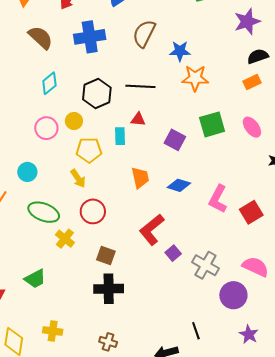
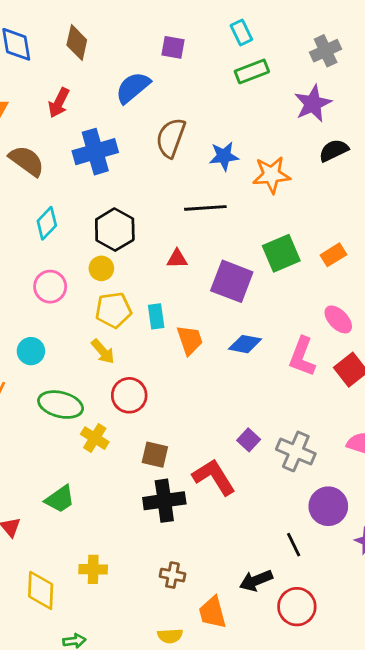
orange star: (195, 78) -> (271, 175), moved
orange rectangle: (252, 82) -> (333, 255), moved
black line: (140, 86) -> (205, 208), moved
yellow circle: (74, 121) -> (101, 268), moved
pink ellipse: (252, 127) -> (338, 319), moved
cyan rectangle: (120, 136) -> (156, 316), moved
purple square: (175, 140) -> (232, 281), size x1.4
red L-shape: (152, 230) -> (214, 477), moved, turned 104
purple circle: (233, 295) -> (328, 506), moved

